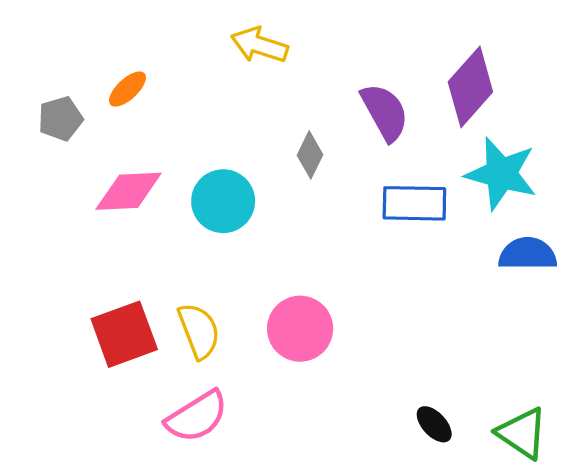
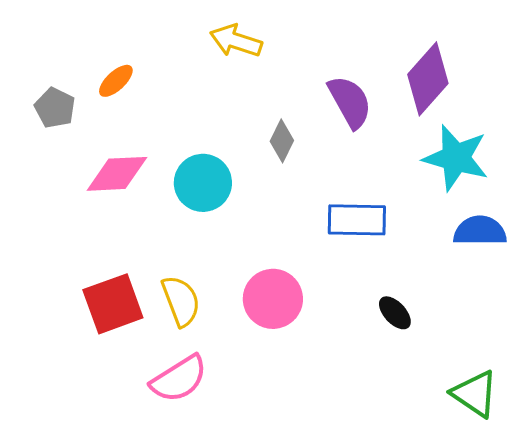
gray pentagon: (60, 119) -> (55, 108), turned -30
blue rectangle: (414, 203) -> (357, 220), moved
black ellipse: (434, 424) -> (395, 313), moved

